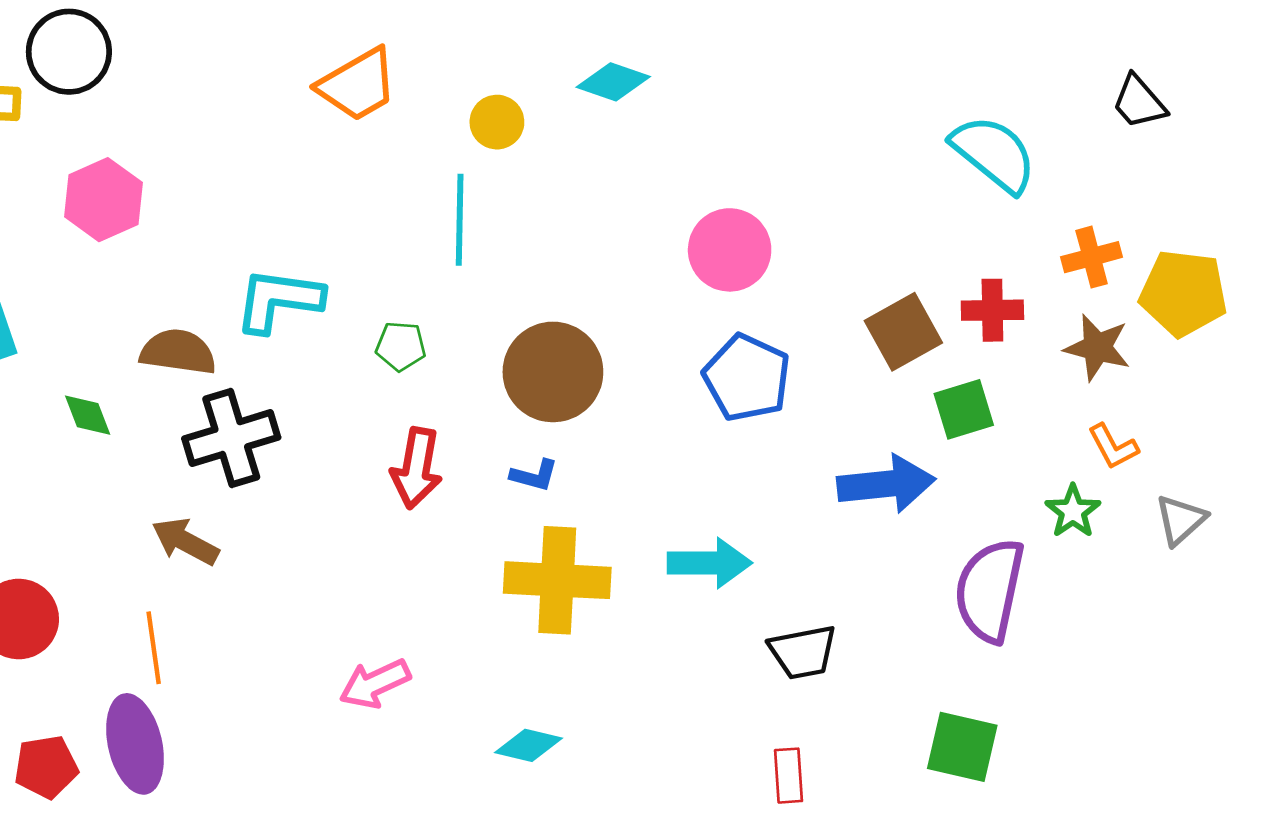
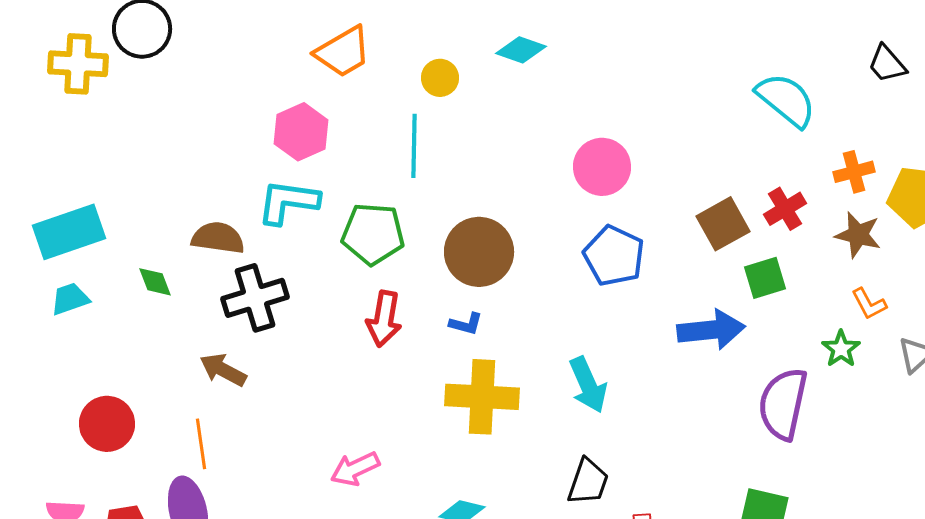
pink hexagon: (103, 200) -> (301, 132), moved
red cross: (992, 310) -> (785, 209), turned -30
green pentagon: (401, 346) -> (373, 234), size x1.8
cyan arrow: (709, 563) -> (588, 385), turned 66
black trapezoid: (803, 652) -> (588, 482), moved, turned -60

